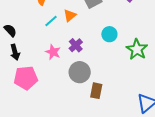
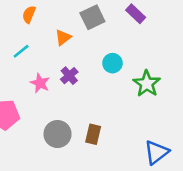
cyan line: (51, 21) -> (21, 51), moved
gray circle: (80, 72) -> (58, 134), moved

